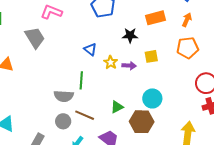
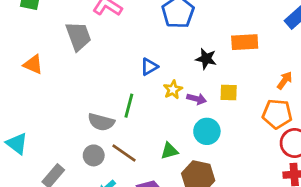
orange arrow: (187, 20) -> (285, 80), moved
orange pentagon: (188, 48) -> (277, 114), moved
blue triangle: (90, 49) -> (149, 67), turned 40
cyan circle: (152, 98) -> (207, 131), moved

